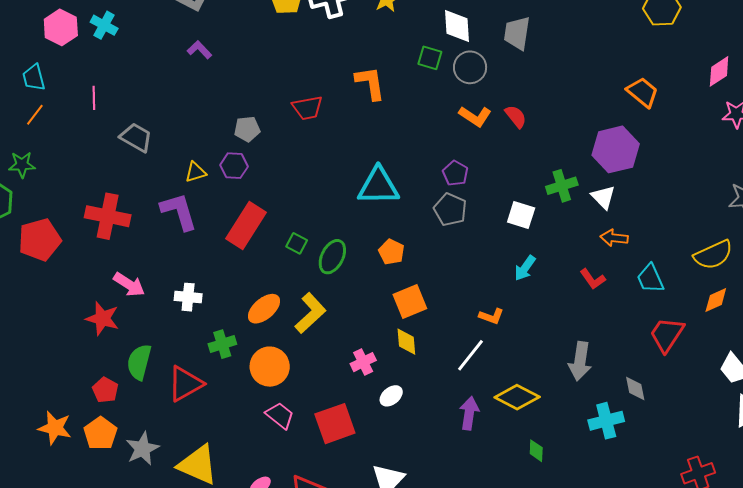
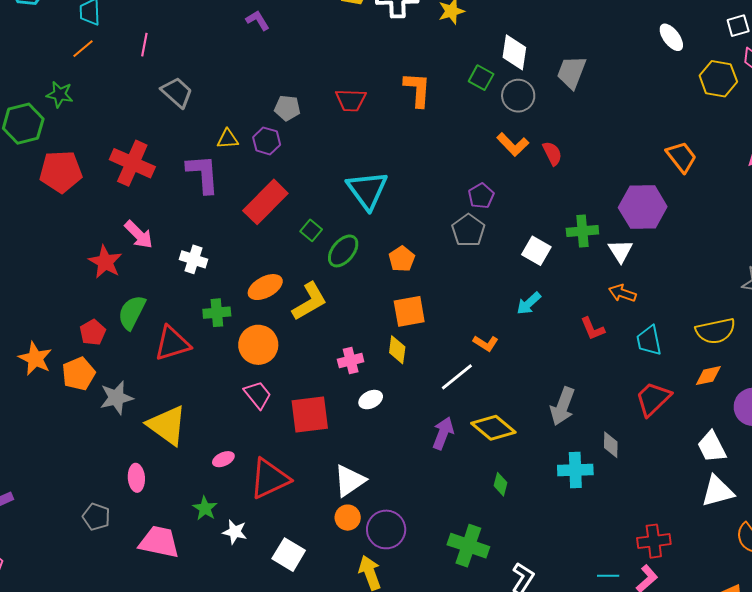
cyan triangle: (378, 186) -> (367, 190), moved, turned 42

